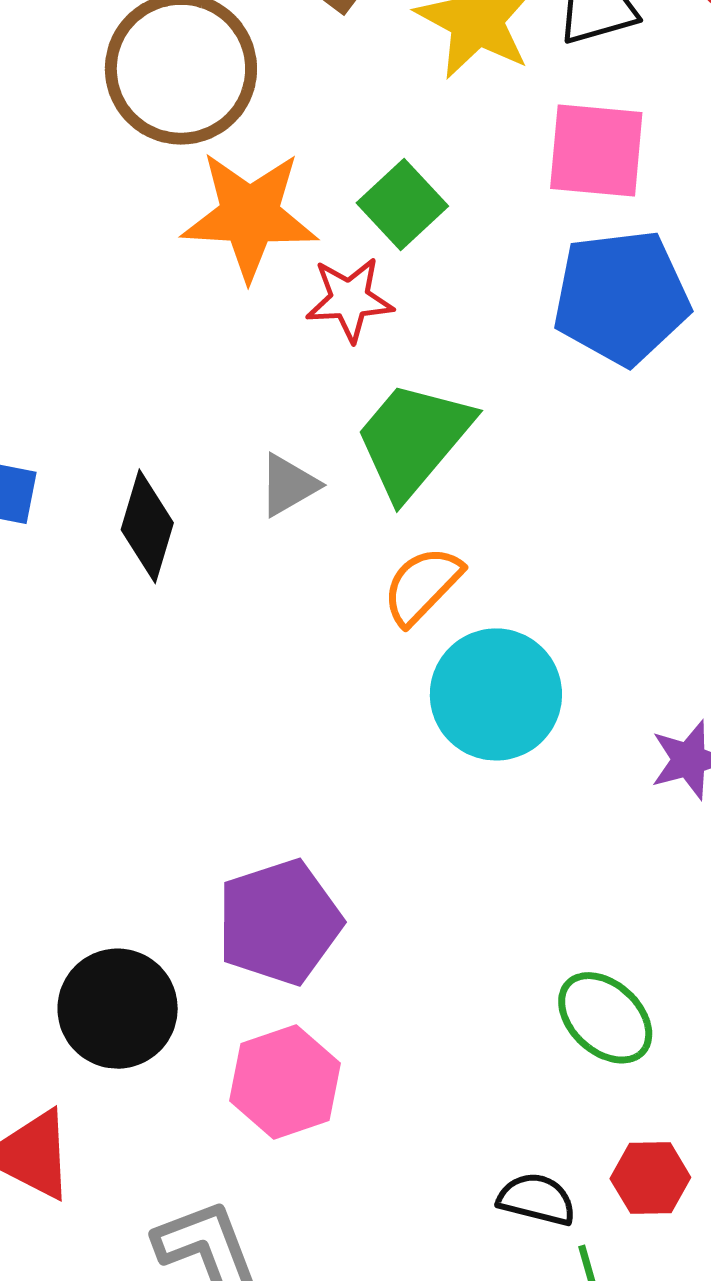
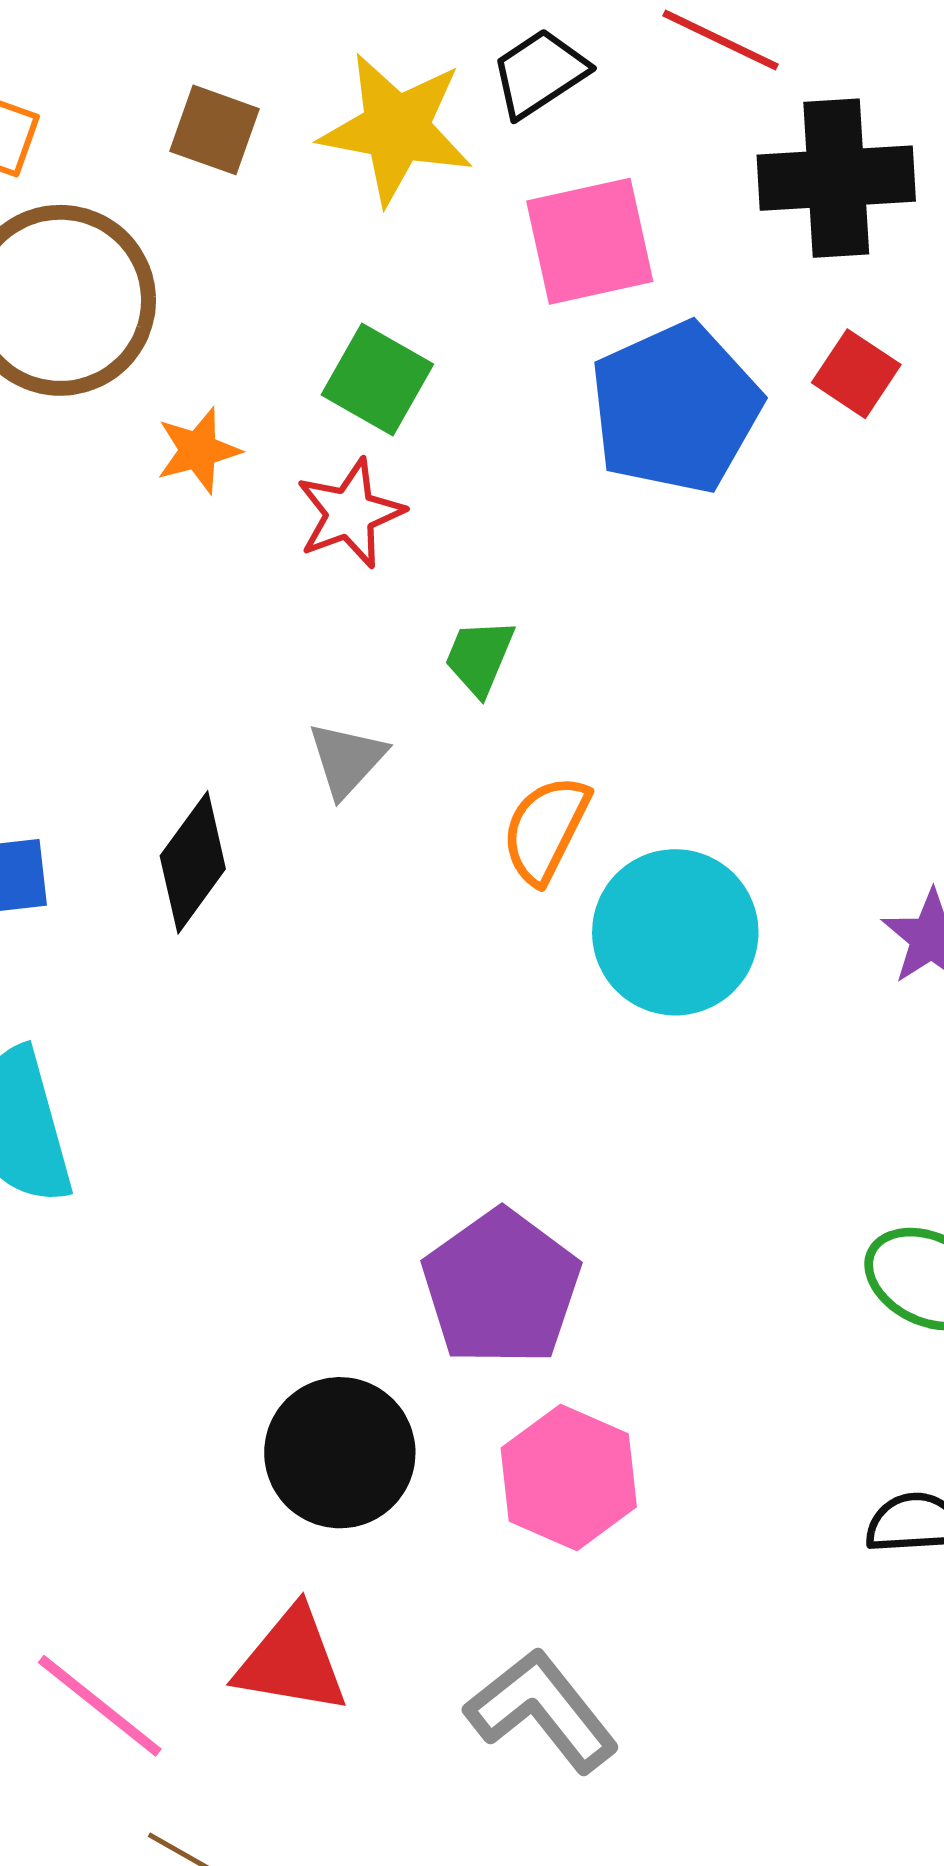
orange star: (250, 215) -> (198, 450), size x0.5
green trapezoid: (413, 439) -> (479, 657), size x0.5
black diamond: (147, 526) -> (193, 862), turned 37

